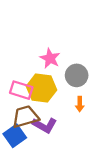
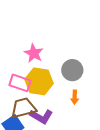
pink star: (50, 58) -> (34, 53), moved

